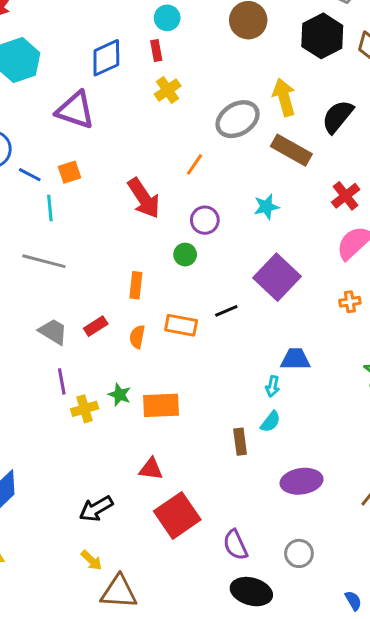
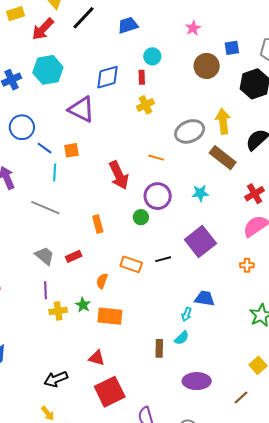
orange line: (195, 164) -> (156, 158), turned 63
purple circle: (205, 220) -> (158, 196), size x1.4
orange rectangle: (136, 285) -> (98, 224), moved, turned -30
orange semicircle: (137, 337) -> (102, 281), moved

